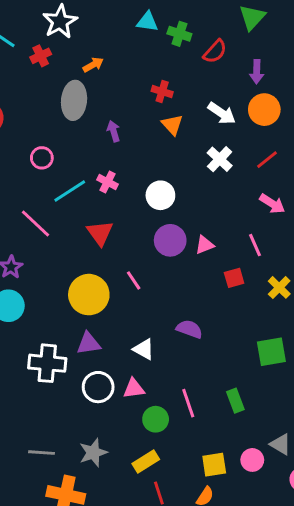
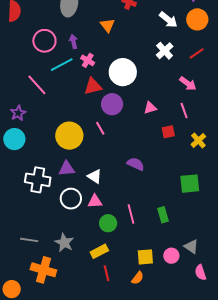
orange triangle: (172, 125) -> (107, 25), moved
purple arrow: (114, 131) -> (74, 42), moved
pink circle: (42, 158) -> (44, 41), size x1.5
white circle: (160, 195) -> (123, 72), size x1.4
pink arrow: (272, 204) -> (188, 84), moved
red triangle: (100, 233) -> (93, 86), moved, turned 48
purple circle: (170, 240) -> (112, 104), moved
white triangle: (144, 349) -> (95, 176), moved
gray star: (93, 453) -> (64, 243), turned -30

